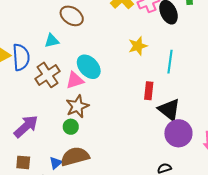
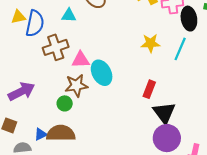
cyan line: (170, 62) -> (180, 49), moved
cyan ellipse: (89, 67) -> (102, 73), moved

